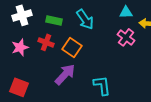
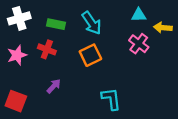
orange square: (72, 47) -> (90, 55), moved, turned 30
purple arrow: (65, 74) -> (54, 86), moved, size x0.6

